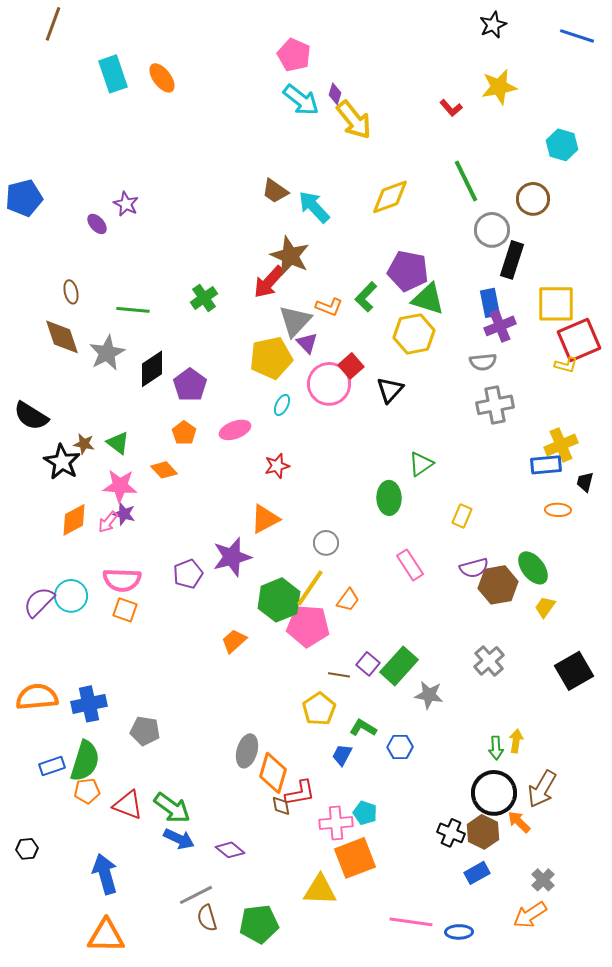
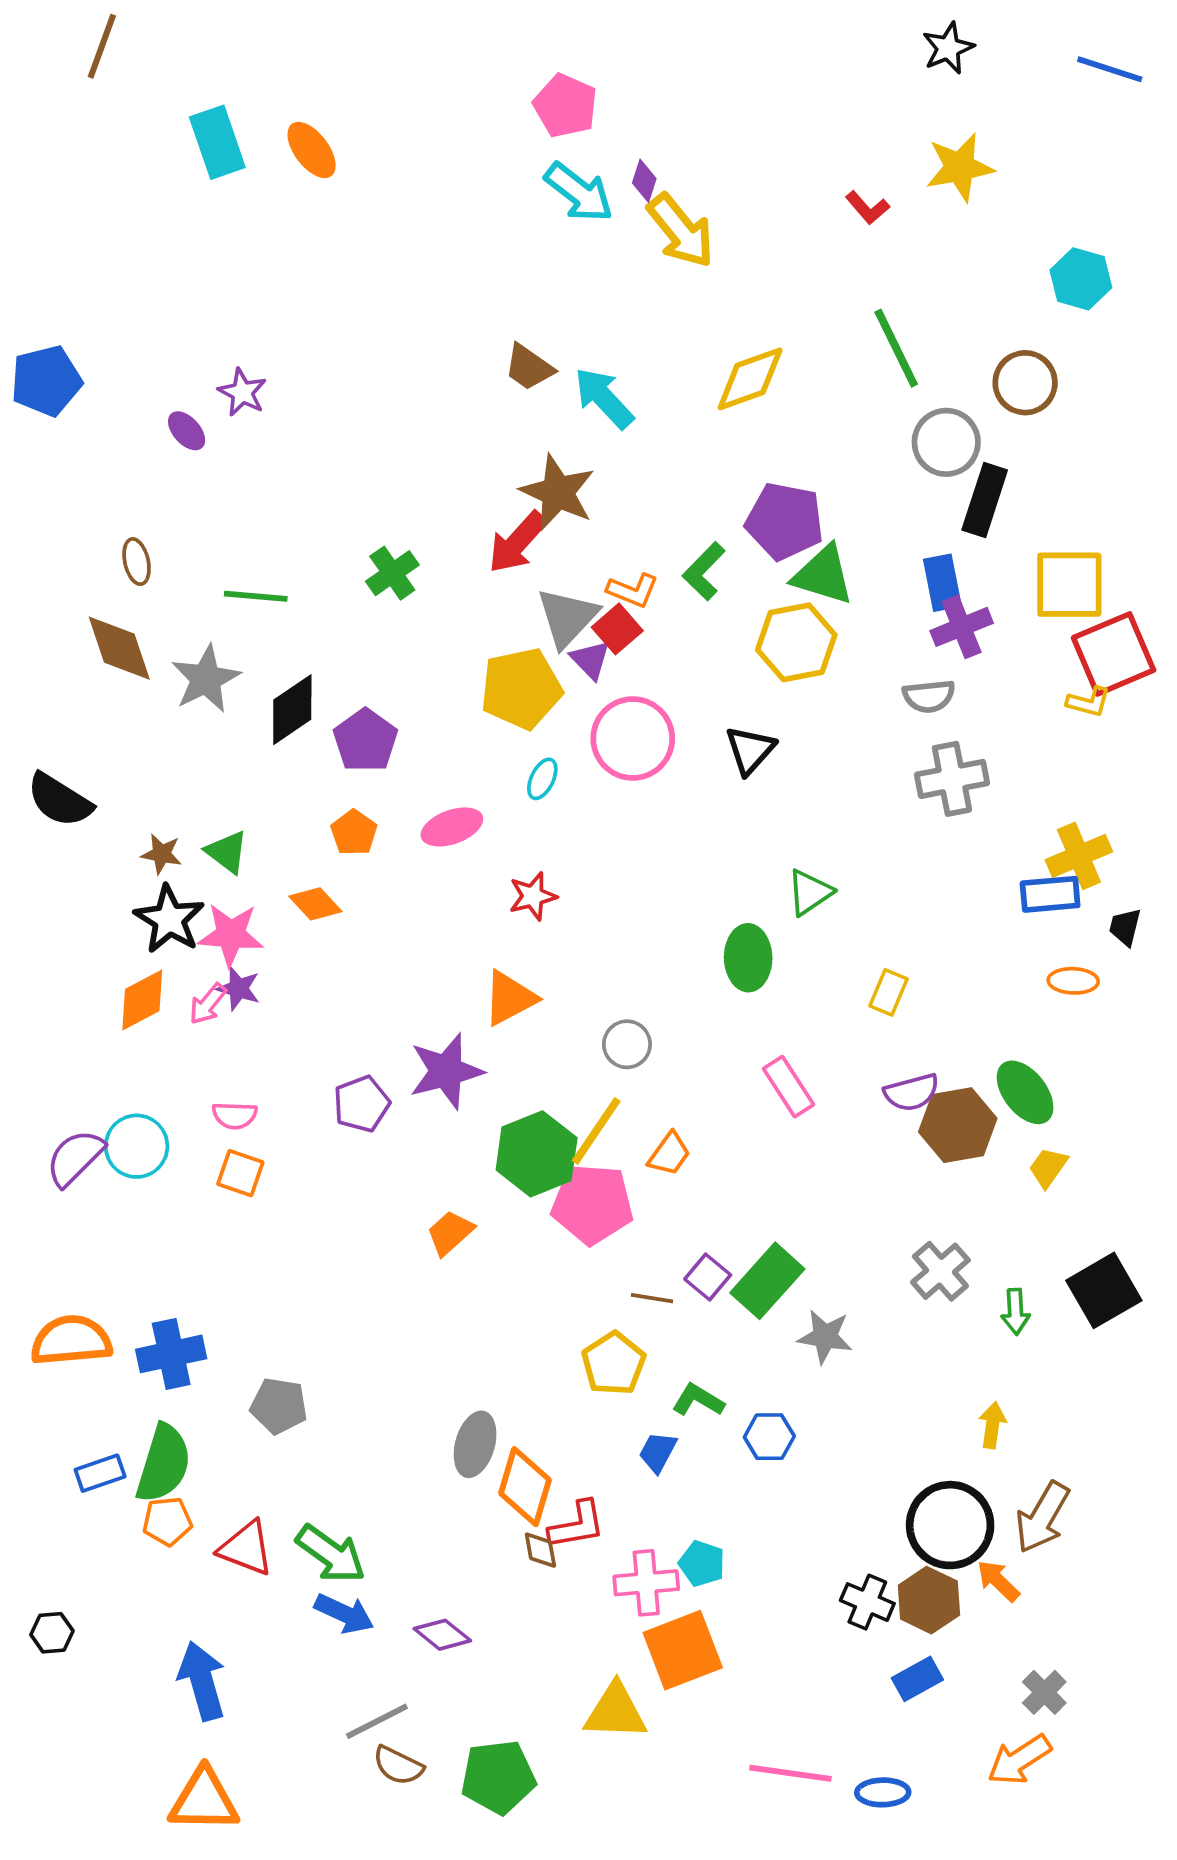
red square: (351, 366) -> (617, 629), moved
black star: (62, 462) -> (169, 919), moved
pink semicircle: (122, 580) -> (235, 1115), size x0.6
green arrow: (496, 748) -> (1015, 1312), moved
brown semicircle: (207, 918) -> (398, 1765), turned -48

